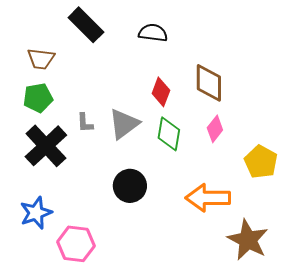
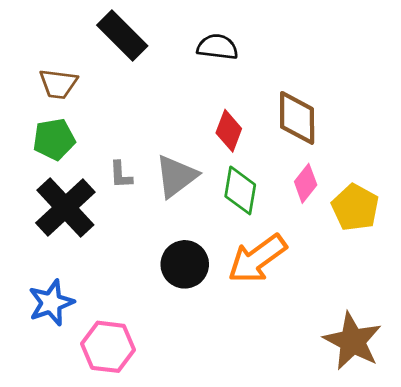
yellow pentagon: (261, 162) -> (355, 207), moved
orange arrow: (208, 198) -> (257, 259), moved, turned -36

